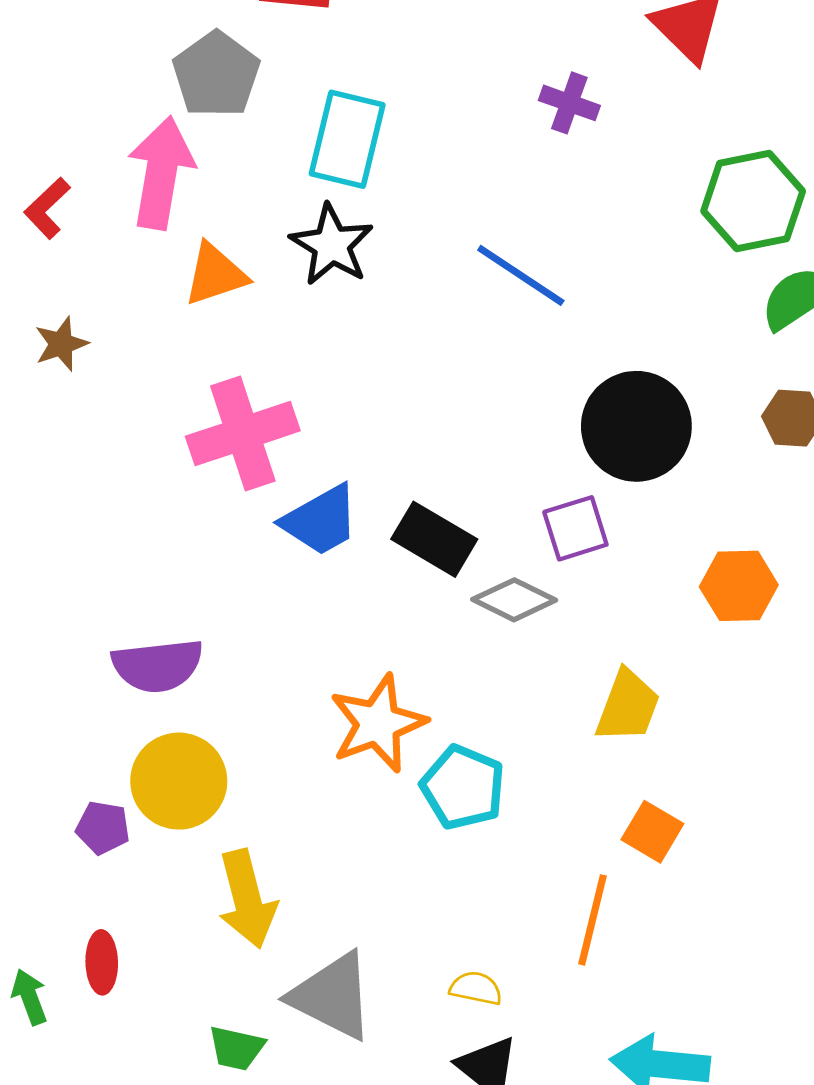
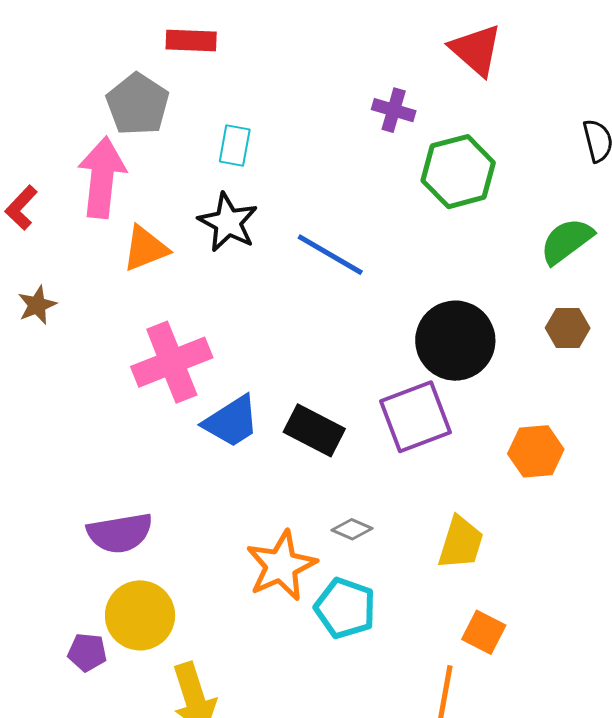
cyan rectangle: (347, 139) -> (235, 145), size x0.6
green hexagon: (753, 201) -> (458, 172), moved
blue line: (521, 275) -> (330, 255), moved
purple square: (575, 528) -> (416, 417), size x1.5
gray diamond: (514, 600) -> (352, 529), moved, size x0.7

